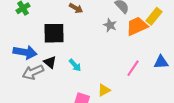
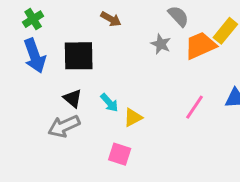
blue arrow: (25, 52) -> (35, 56), moved, turned 60
gray arrow: (33, 72) -> (64, 126), moved
yellow triangle: (104, 90) -> (133, 117), moved

